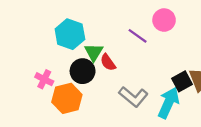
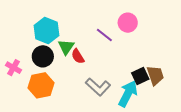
black circle: (83, 71) -> (43, 56), moved
pink cross: (44, 79) -> (13, 68), moved

